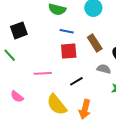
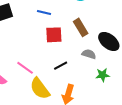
blue line: (67, 31) -> (44, 12), moved
pink line: (43, 73) -> (25, 68), moved, turned 36

